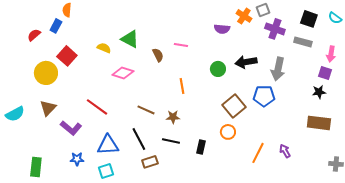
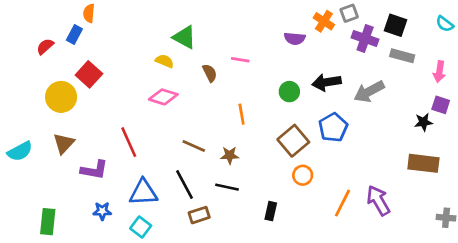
black square: (309, 19) -> (396, 25), moved
green triangle: (130, 39) -> (185, 37), moved
yellow semicircle: (104, 48) -> (165, 61), moved
gray arrow: (278, 69) -> (369, 92), turned 50
purple square: (325, 73) -> (441, 105), moved
blue pentagon: (264, 96) -> (333, 127), moved, turned -30
brown square: (234, 106) -> (293, 141), moved
red line: (97, 107) -> (129, 142), turned 30
purple L-shape: (71, 128) -> (94, 170), turned -30
black rectangle: (201, 147) -> (271, 211), moved
purple arrow: (285, 151) -> (378, 200), size x1.6
cyan square: (106, 171) -> (141, 227), turned -35

